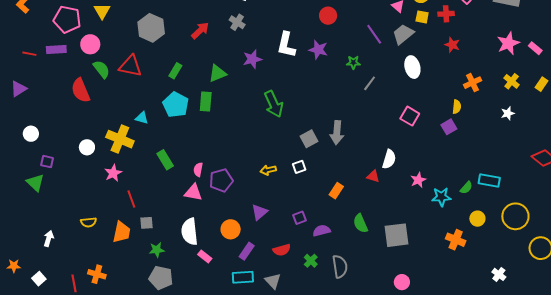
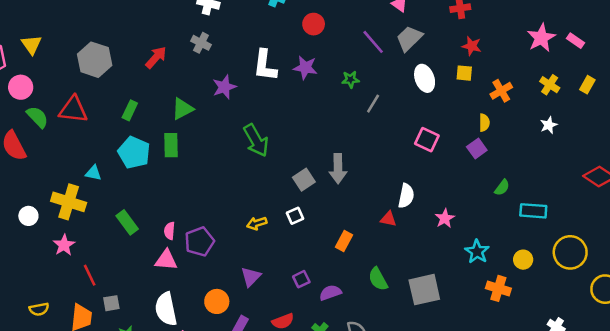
yellow square: (422, 17) -> (464, 73), moved
green semicircle: (466, 188) -> (502, 188), moved
cyan star: (441, 197) -> (477, 252), moved, turned -30

